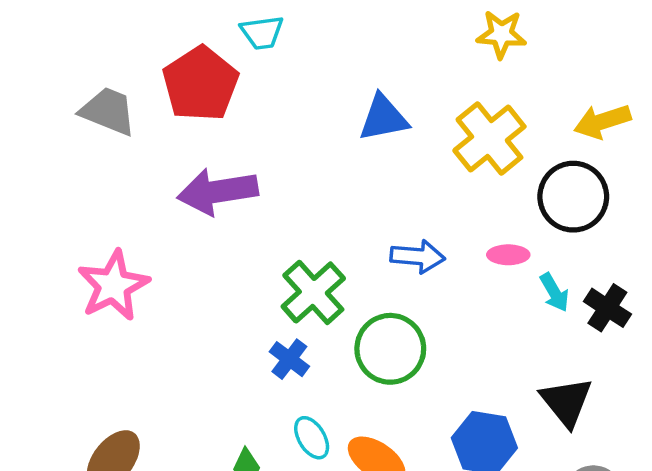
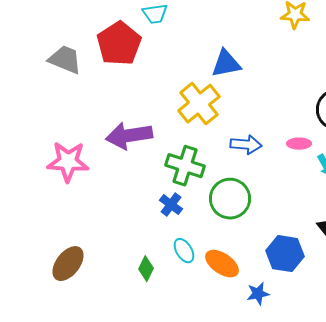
yellow cross: (489, 138) -> (199, 104), moved
purple arrow: (218, 192) -> (129, 136), moved
pink star: (113, 286) -> (68, 162), turned 30
green cross: (313, 292) -> (185, 166), turned -30

